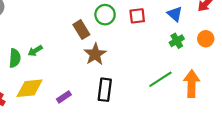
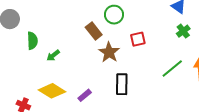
red square: (137, 16) -> (138, 39), moved
green semicircle: (15, 58) -> (32, 41), moved
yellow diamond: (30, 88) -> (52, 91), turned 44

